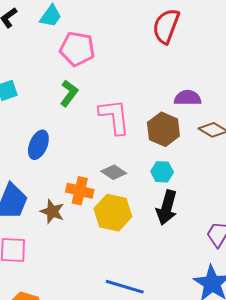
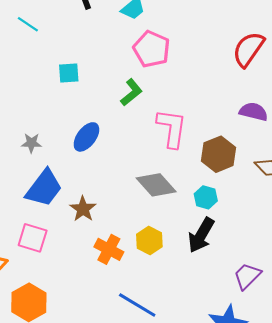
purple semicircle: (188, 98) -> (254, 112), moved
gray diamond: (114, 172) -> (156, 185), size x1.5
orange cross: (80, 191) -> (109, 249), moved
yellow hexagon: (113, 213) -> (149, 240), moved, size x0.7

